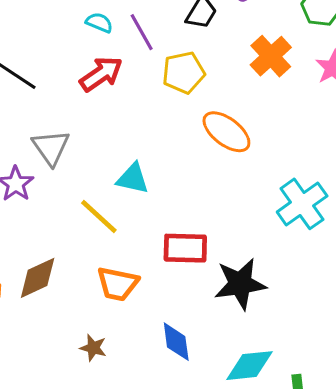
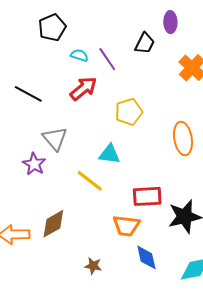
yellow pentagon: (184, 73) -> (129, 112), moved
orange ellipse: (226, 132) -> (183, 138), moved, turned 48
orange trapezoid: (118, 284) -> (126, 226), moved

